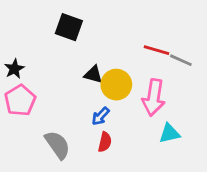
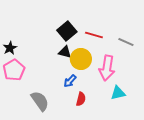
black square: (69, 27) -> (67, 31), moved, turned 30
red line: (156, 50) -> (94, 35), moved
red semicircle: (105, 142) -> (81, 99), moved

